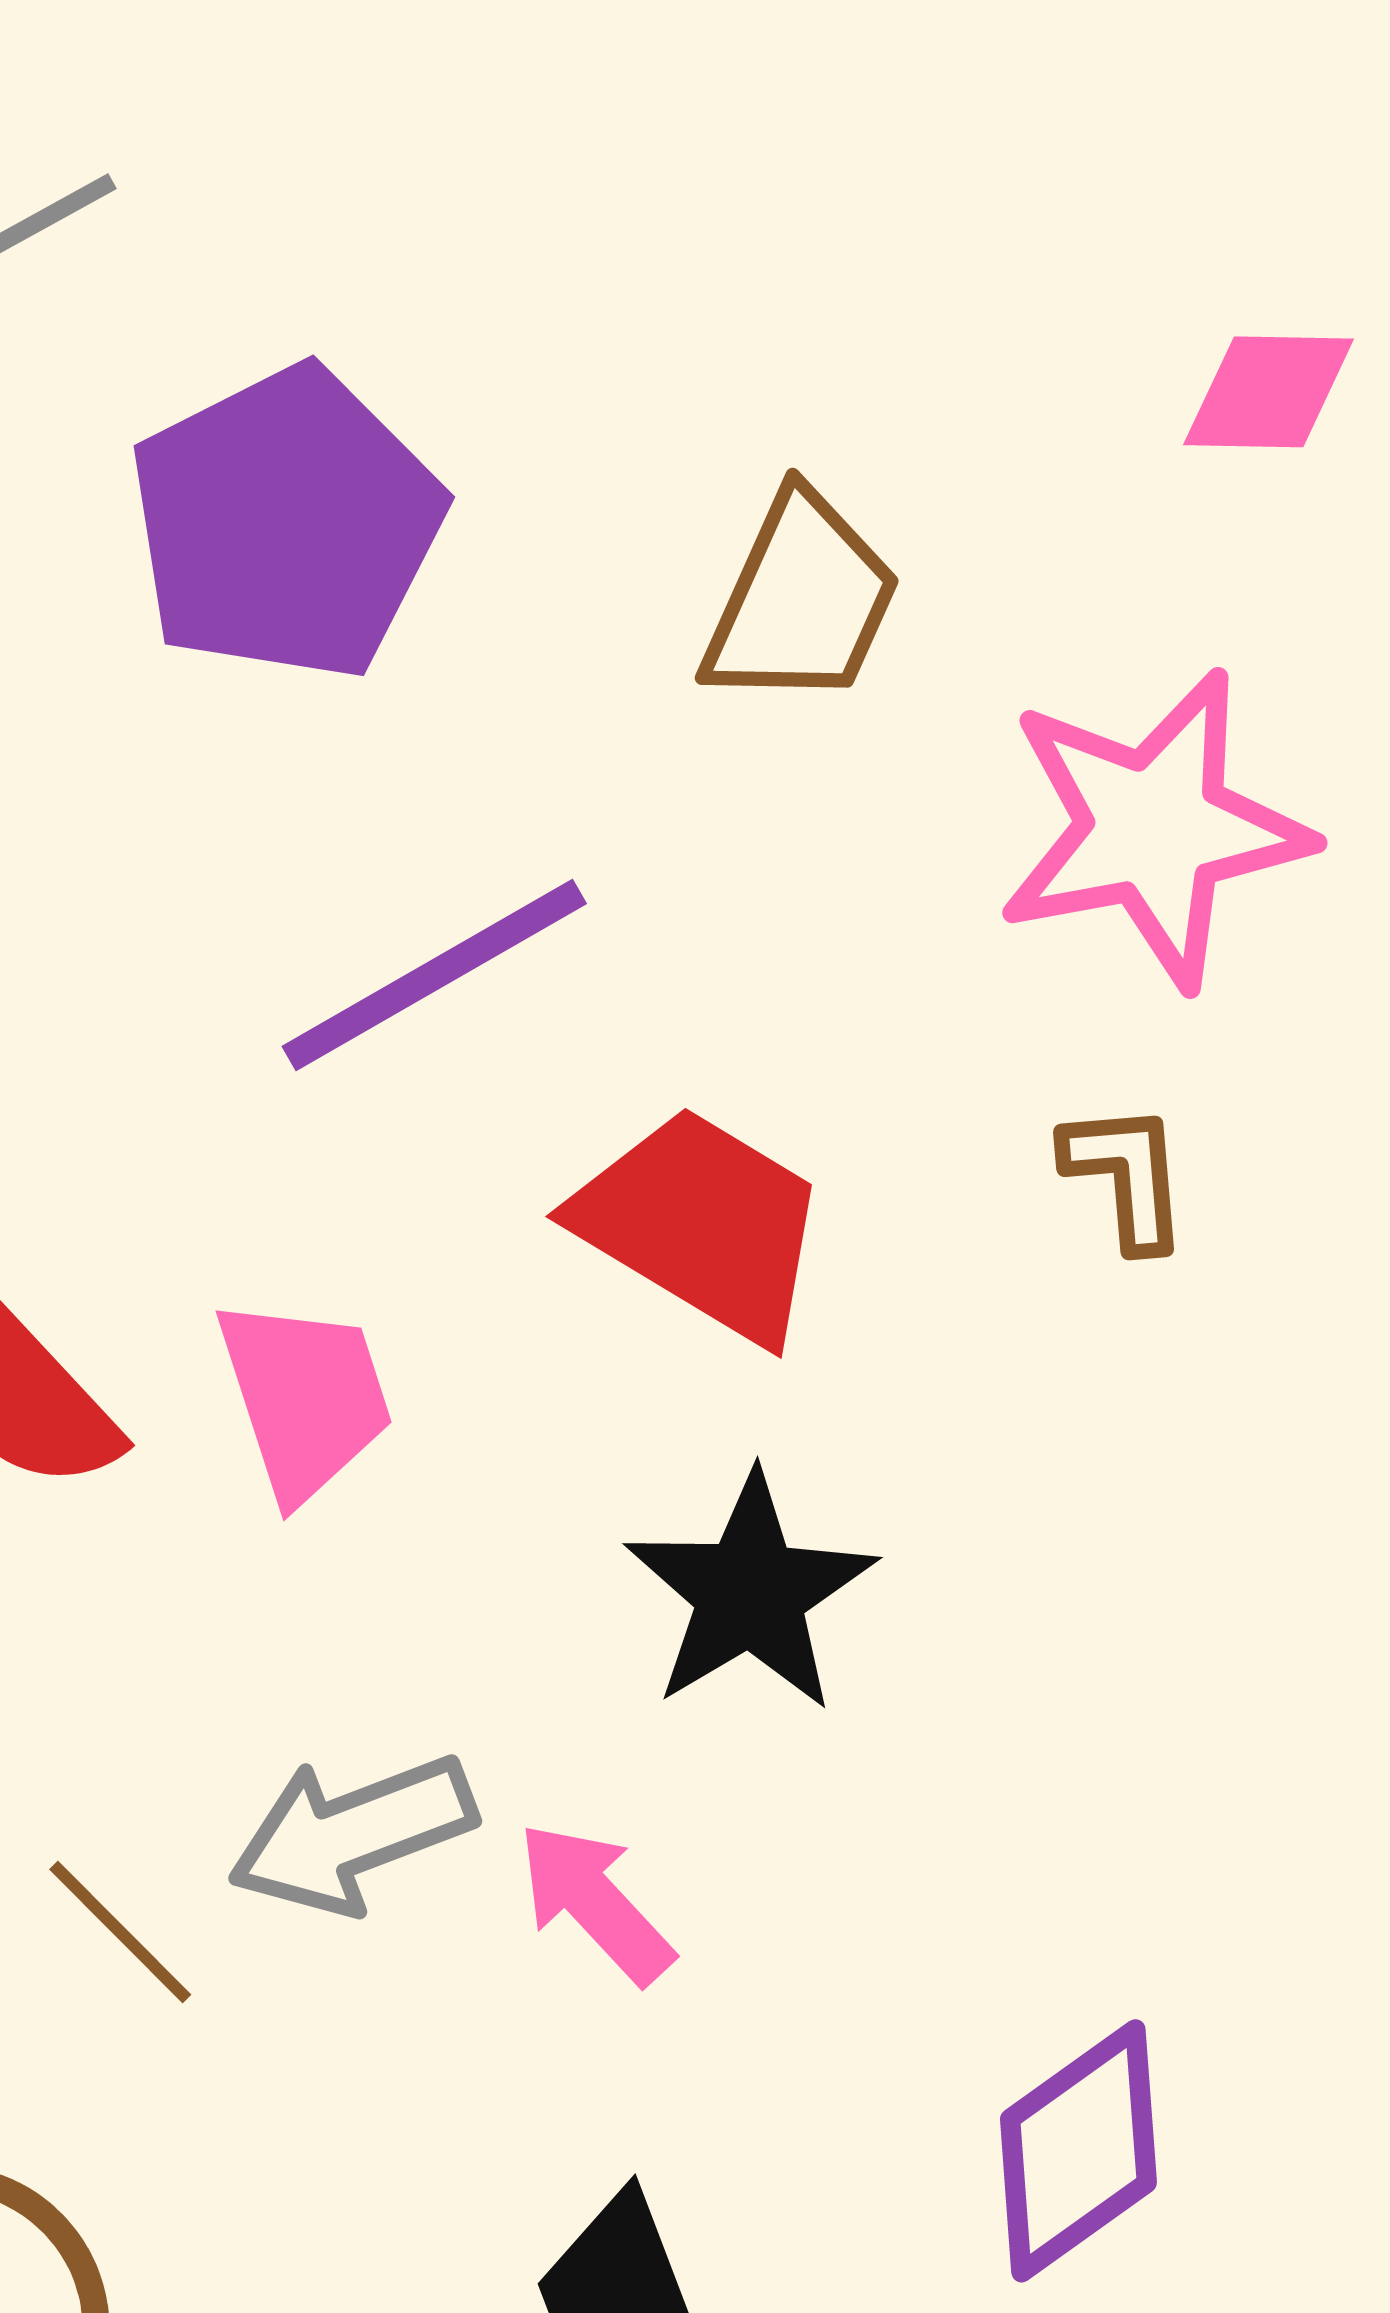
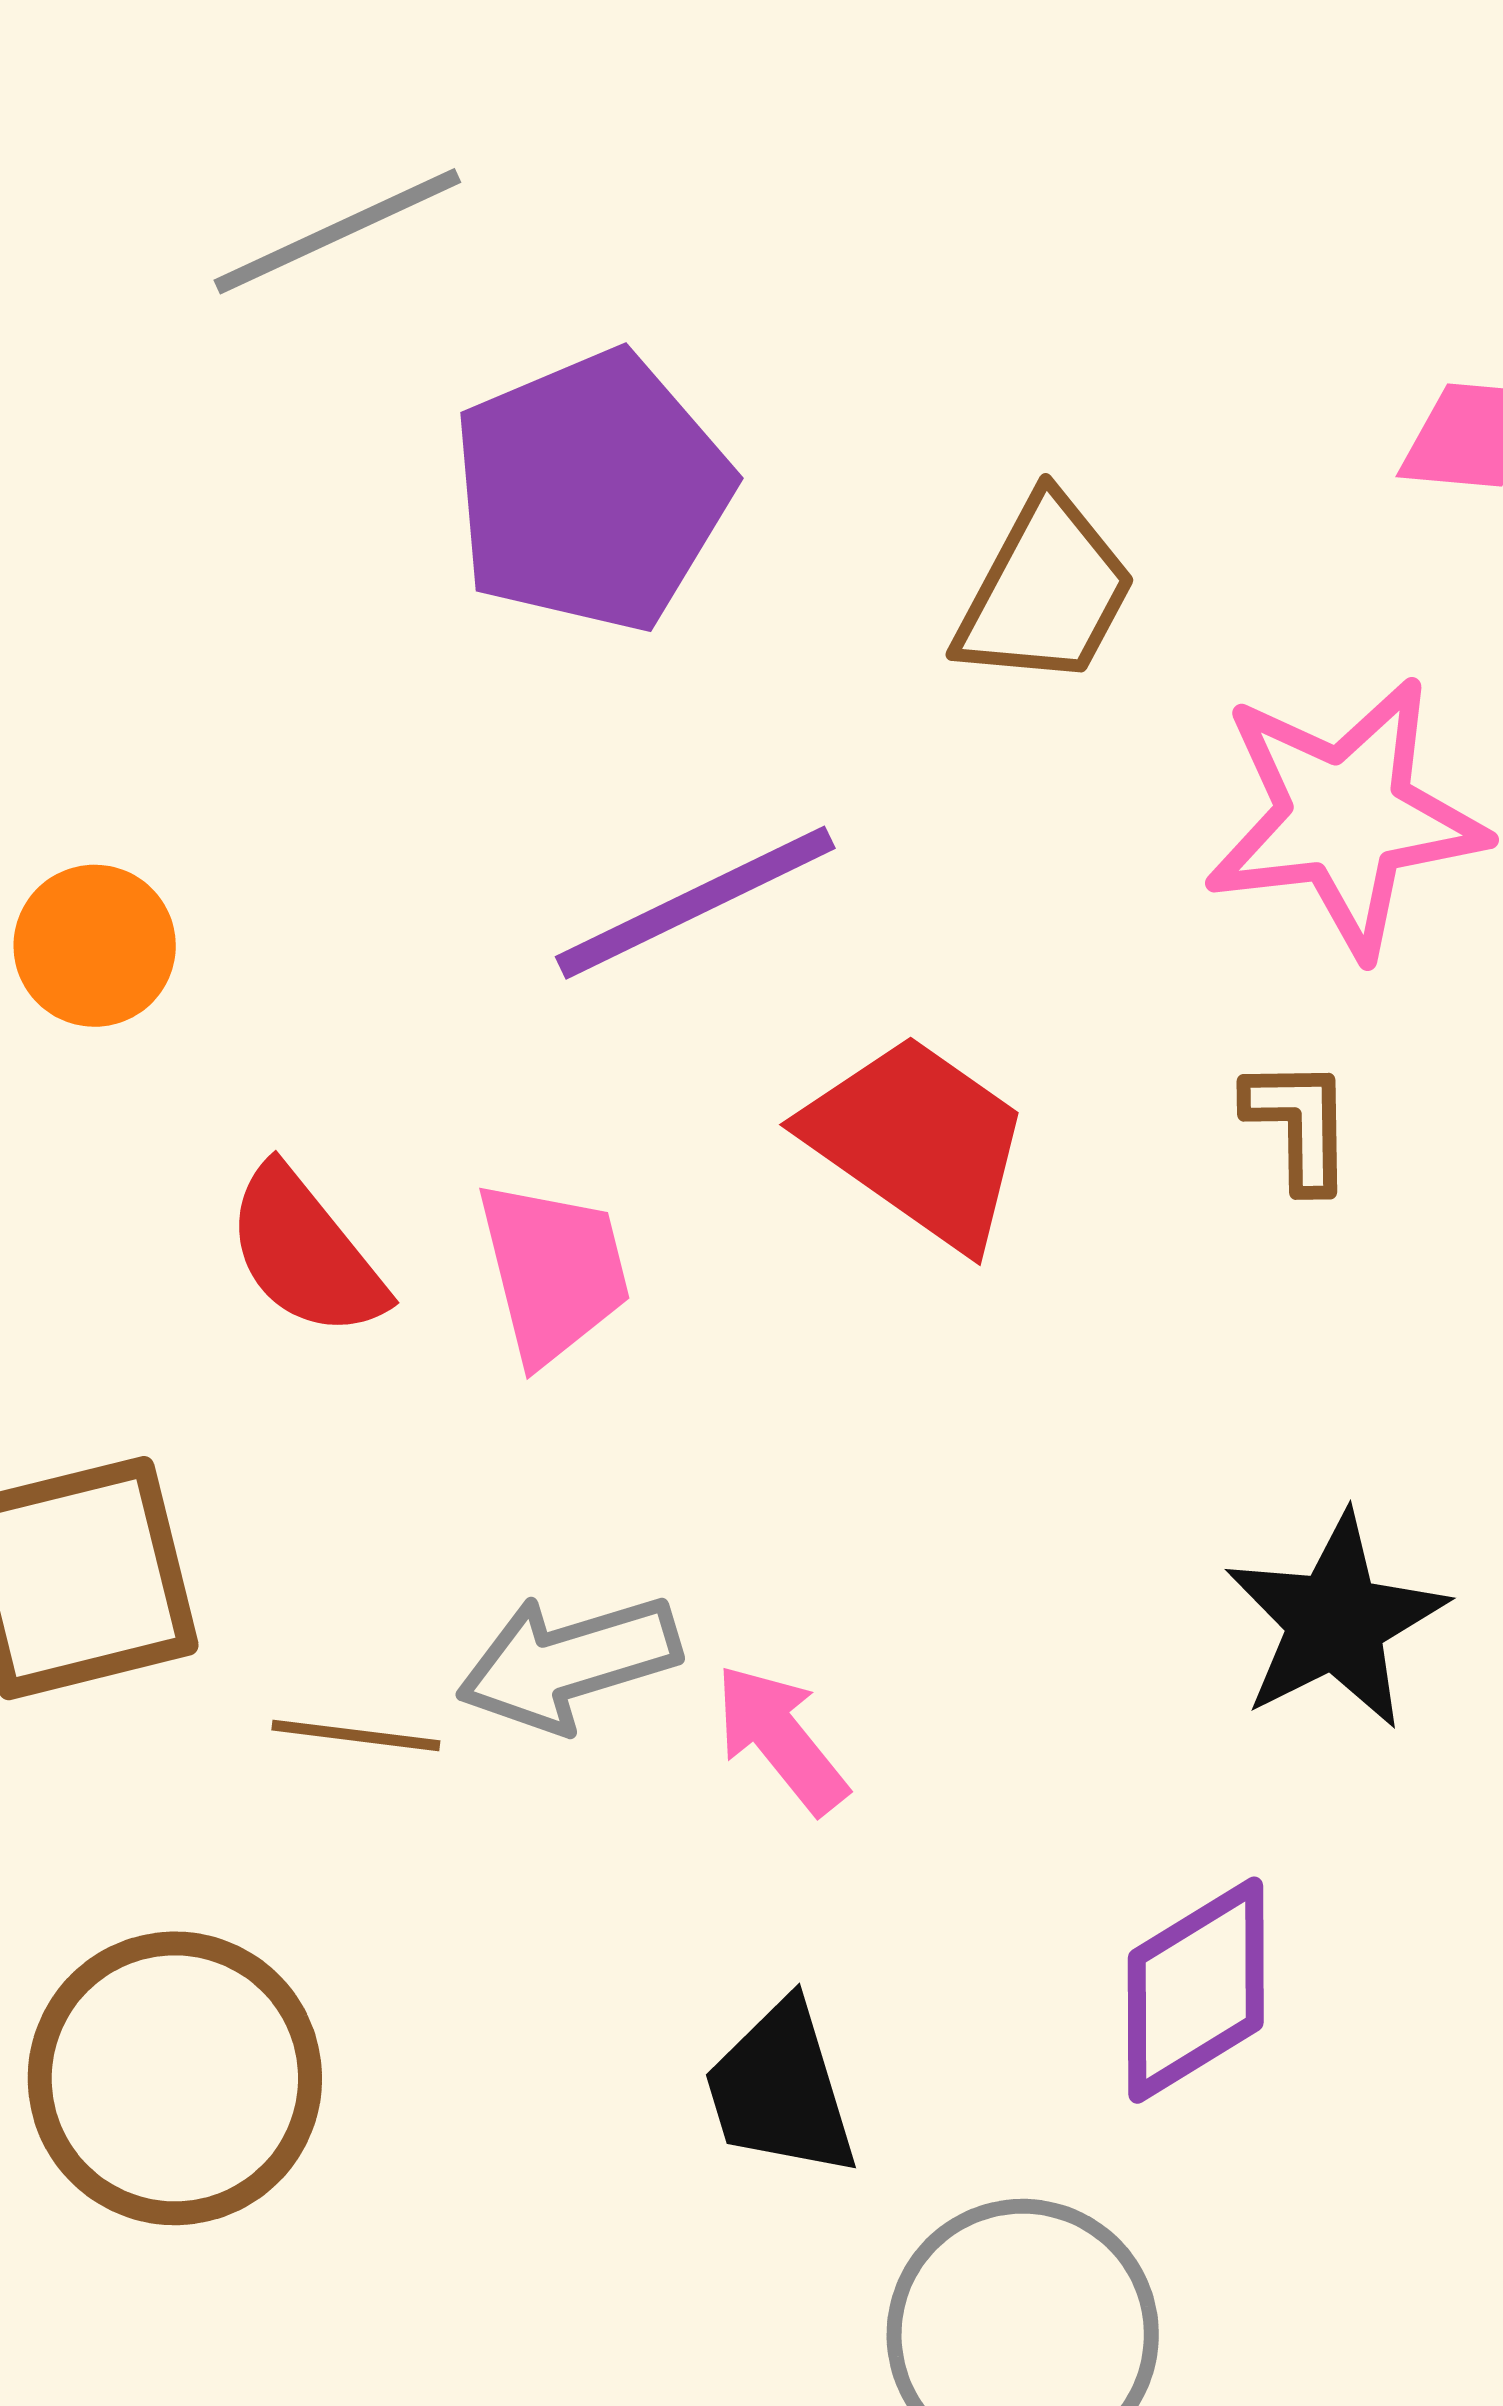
black star: (750, 1593) -> (1336, 1621), moved
brown line: (120, 1932) -> (356, 1735), turned -42

